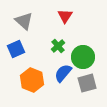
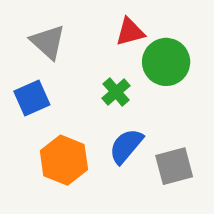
red triangle: (65, 16) -> (130, 32), turned 42
green circle: (83, 57) -> (166, 62), moved

